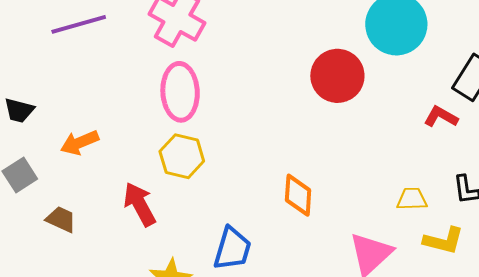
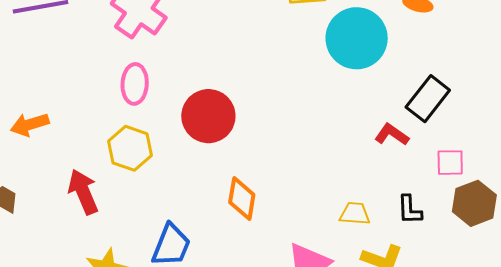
red circle: (337, 76) -> (208, 116), moved
pink ellipse: (180, 92) -> (135, 84), size x0.7

